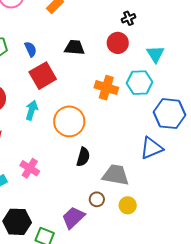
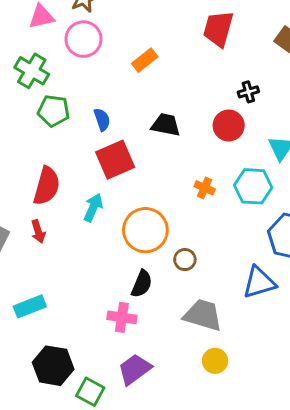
orange cross: (106, 88) -> (205, 188), size x0.6
black semicircle: (83, 157) -> (142, 284), moved
pink cross: (30, 168) -> (122, 317), moved, turned -30
brown circle: (97, 199) -> (185, 260), moved

